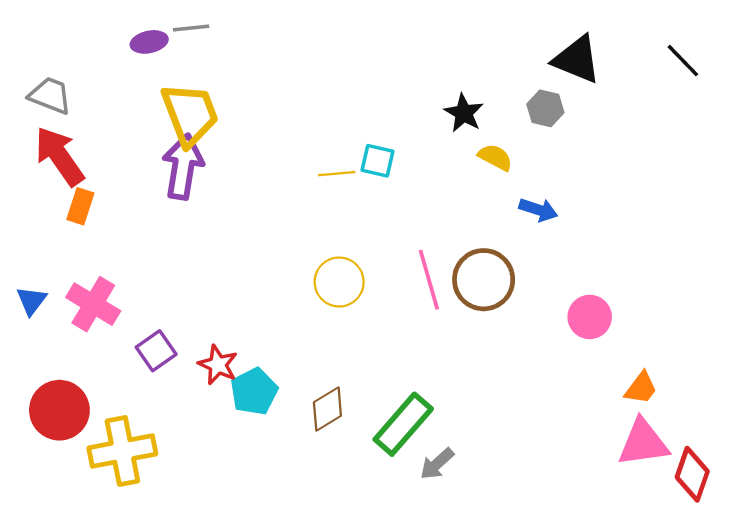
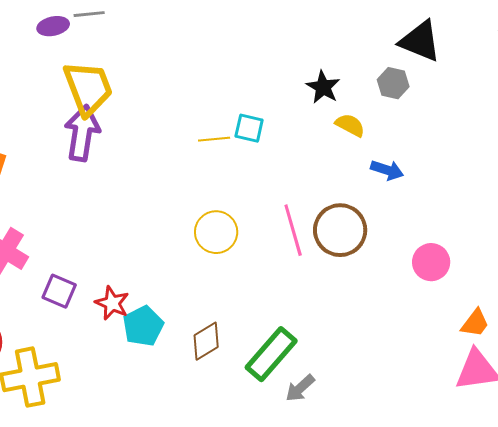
purple square: (156, 351) -> (59, 291), turned -32

